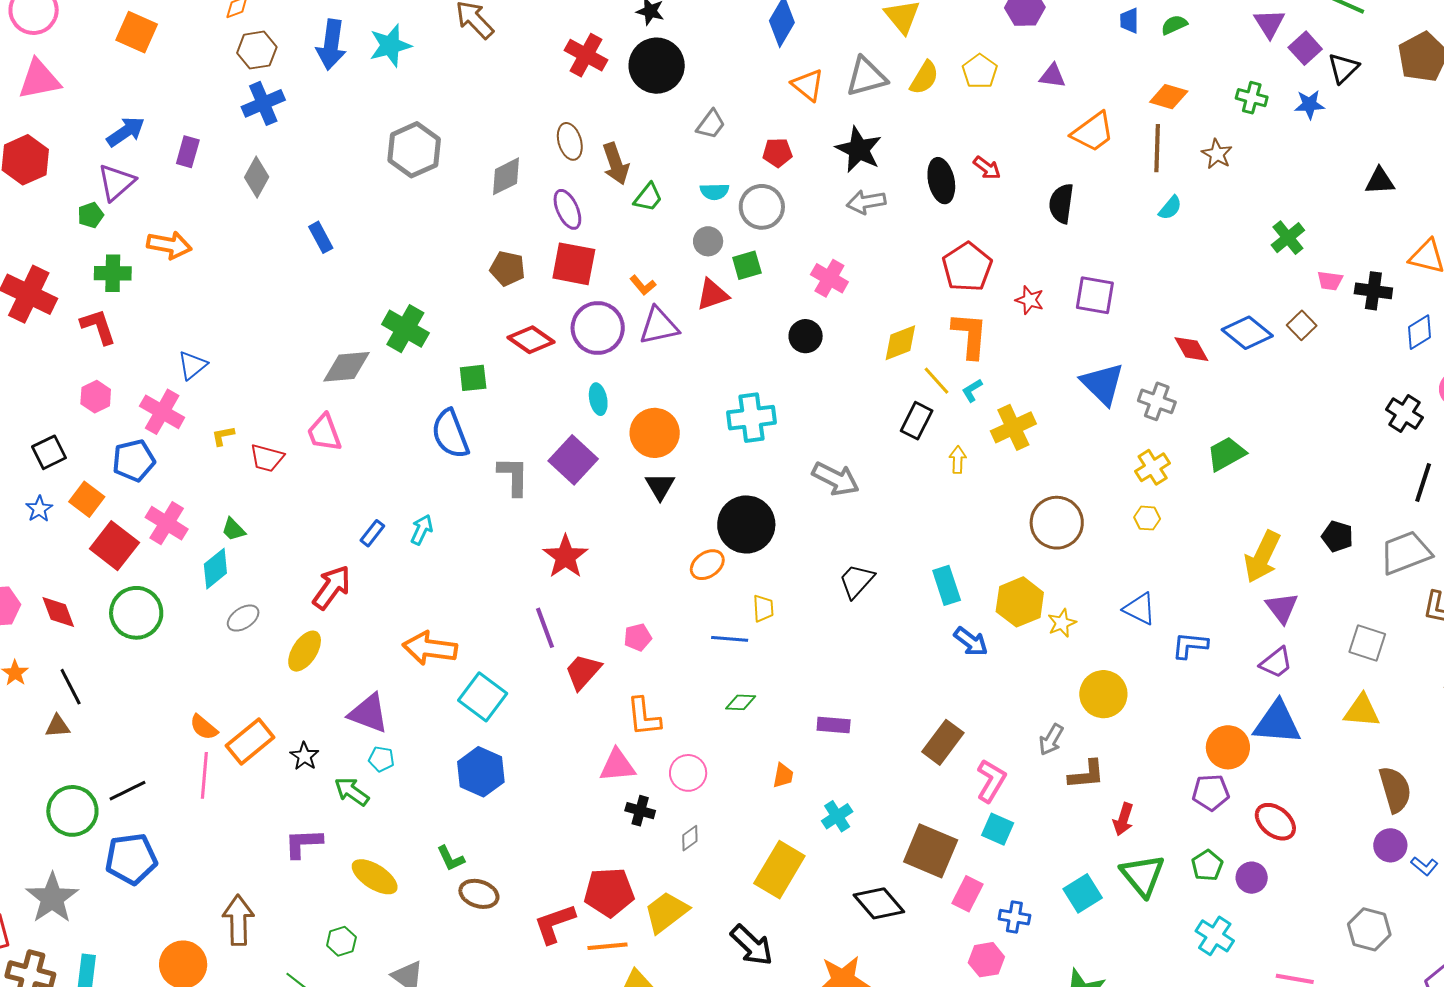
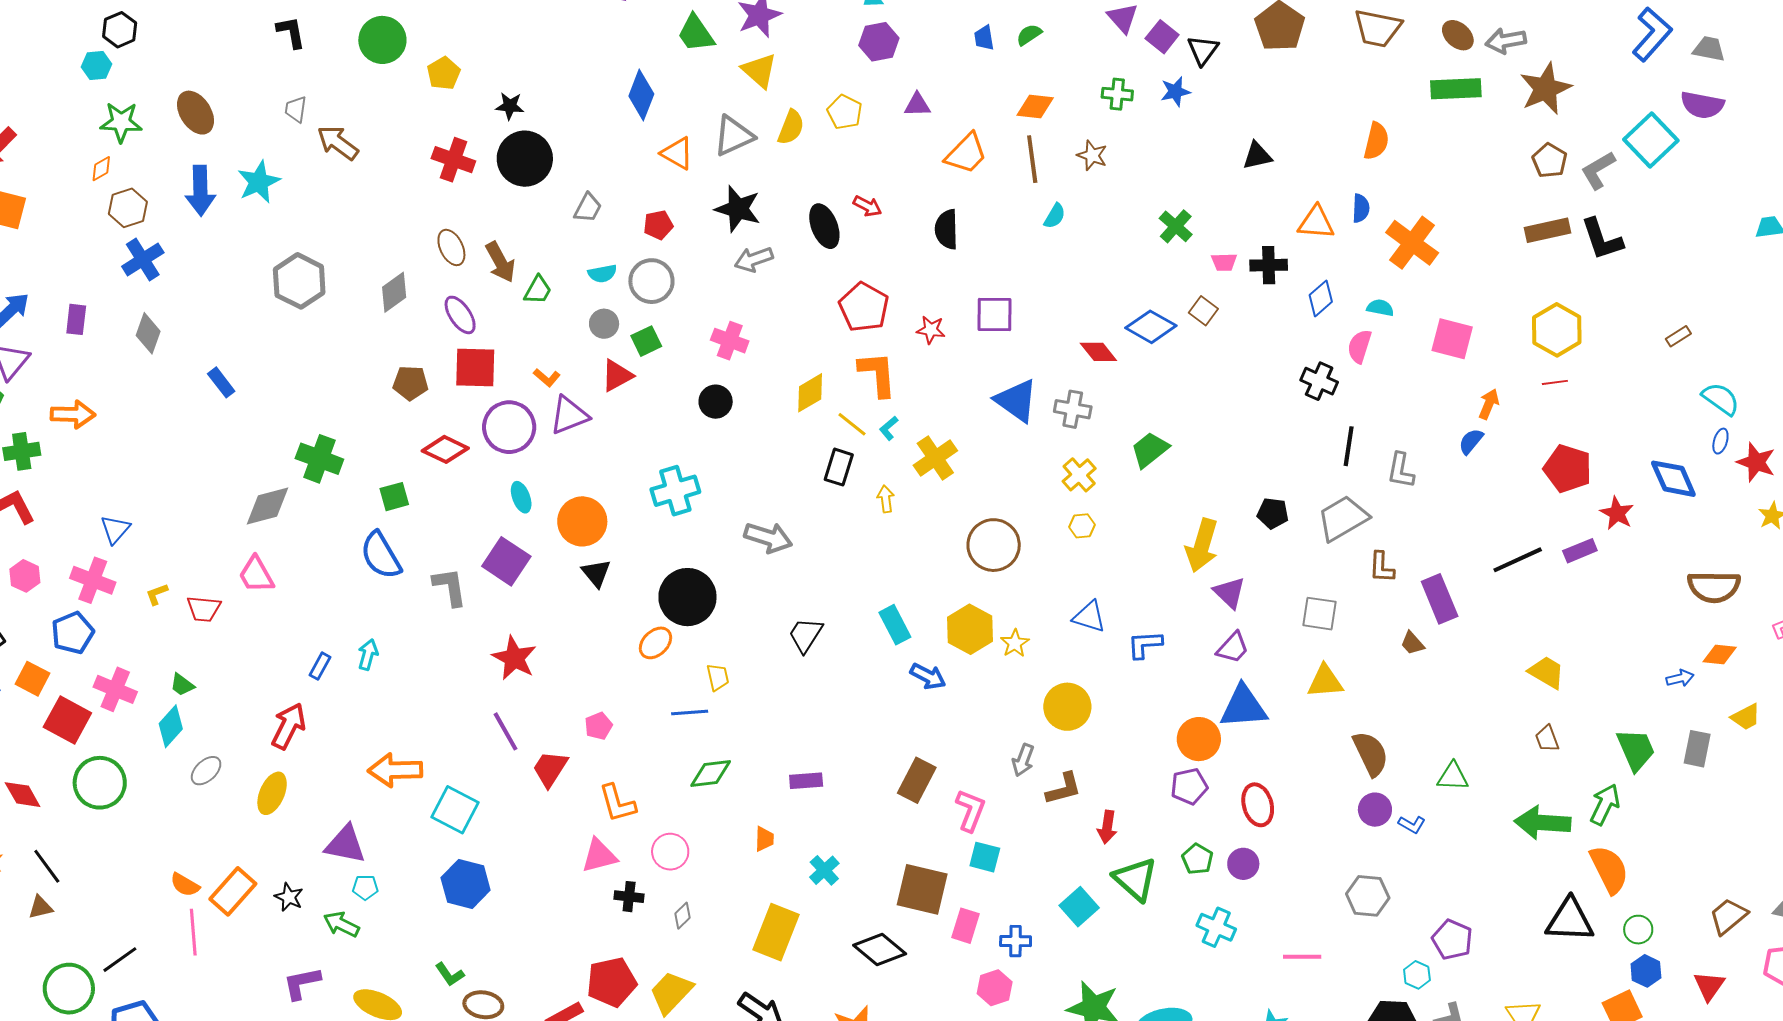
green diamond: (741, 702) -> (711, 774), size x1.4
red ellipse: (1275, 822) -> (1258, 805), turned 45

